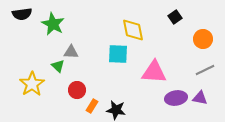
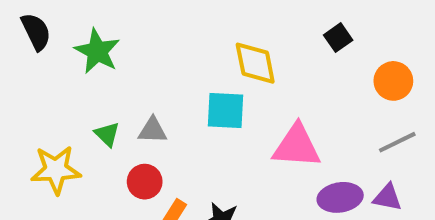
black semicircle: (22, 14) -> (36, 32), turned -108
gray triangle: (71, 52) -> (153, 130), moved
yellow star: (32, 84) -> (56, 170), turned 30

